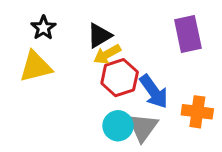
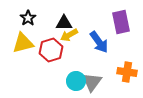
black triangle: (99, 36) -> (64, 23), turned 30
red hexagon: (120, 78) -> (51, 50), moved
blue arrow: (154, 92) -> (99, 42), moved

